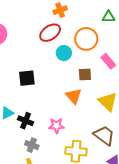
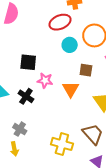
black cross: (25, 121) -> (26, 96), moved
pink star: (56, 126) -> (45, 80), moved

